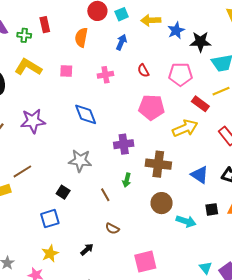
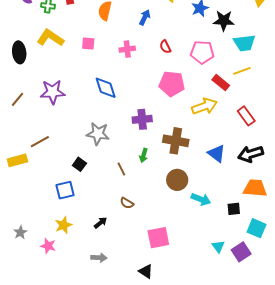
black square: (212, 209) -> (234, 209), moved

